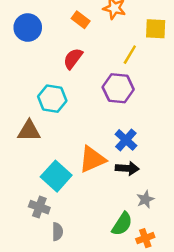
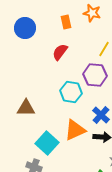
orange rectangle: (81, 20) -> (66, 22), turned 40
cyan hexagon: (52, 99) -> (71, 92), moved

